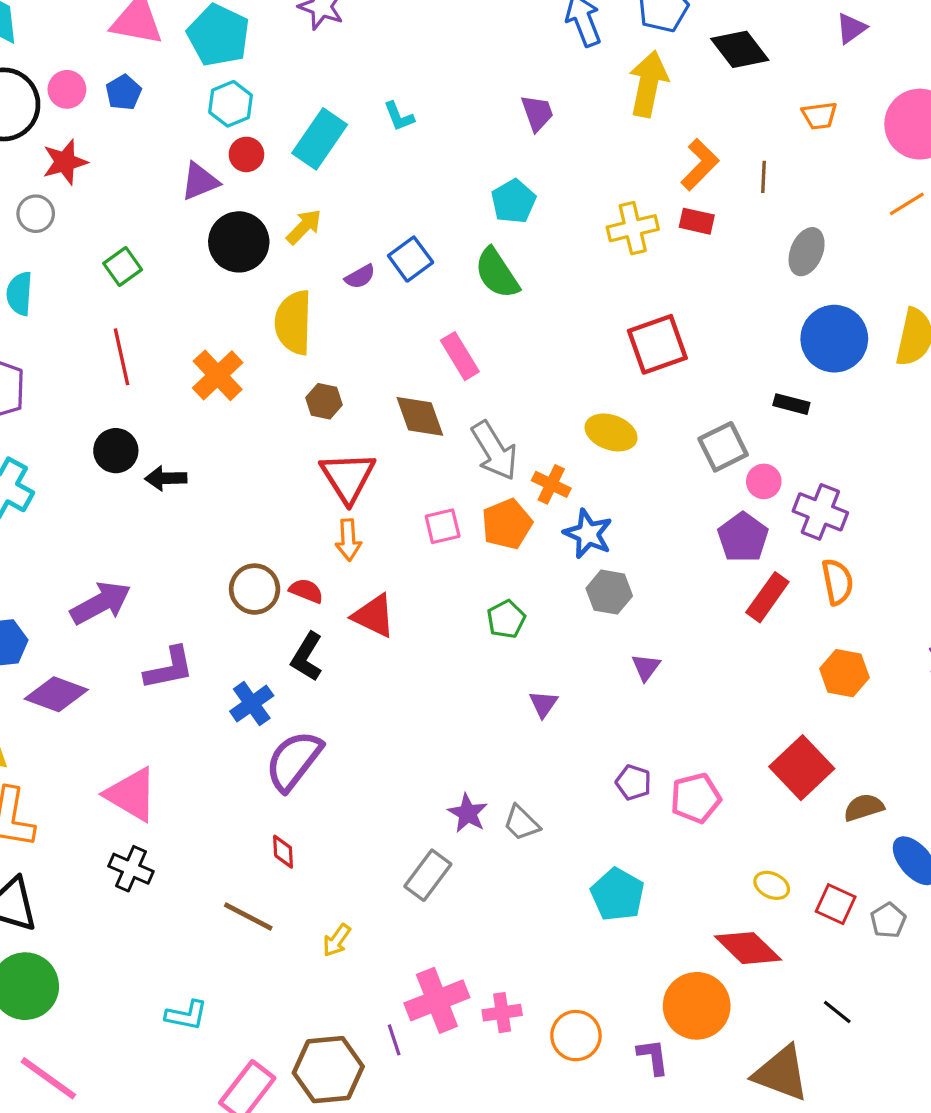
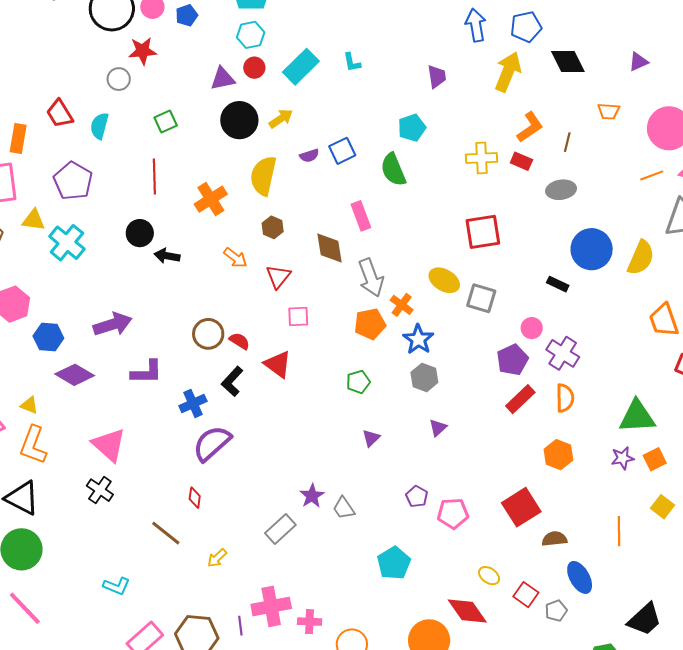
gray ellipse: (807, 252) -> (561, 190), moved, turned 48
gray square: (723, 447) -> (481, 298), moved, turned 32
red triangle: (348, 477) -> (278, 277), size x0.7
pink square: (443, 526) -> (298, 316), moved
orange arrow: (348, 540) -> (235, 258), moved, turned -60

